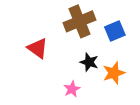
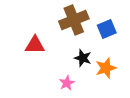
red triangle: (38, 48) -> (35, 45), turned -35

